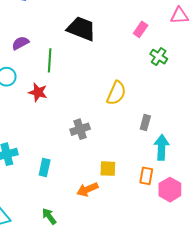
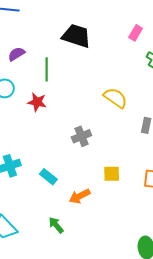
yellow semicircle: (116, 93) -> (115, 98), turned -75
cyan rectangle: (45, 167) -> (48, 177), turned -60
orange arrow: (87, 189) -> (80, 196), moved

